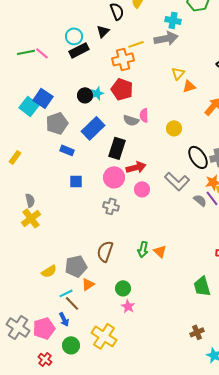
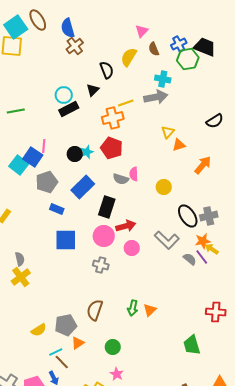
pink line: (42, 53) -> (44, 146), moved, turned 56
blue square: (76, 181) -> (66, 240), size x1.6
orange triangle: (160, 251) -> (150, 310), turned 32
pink star: (128, 306) -> (117, 374), moved

